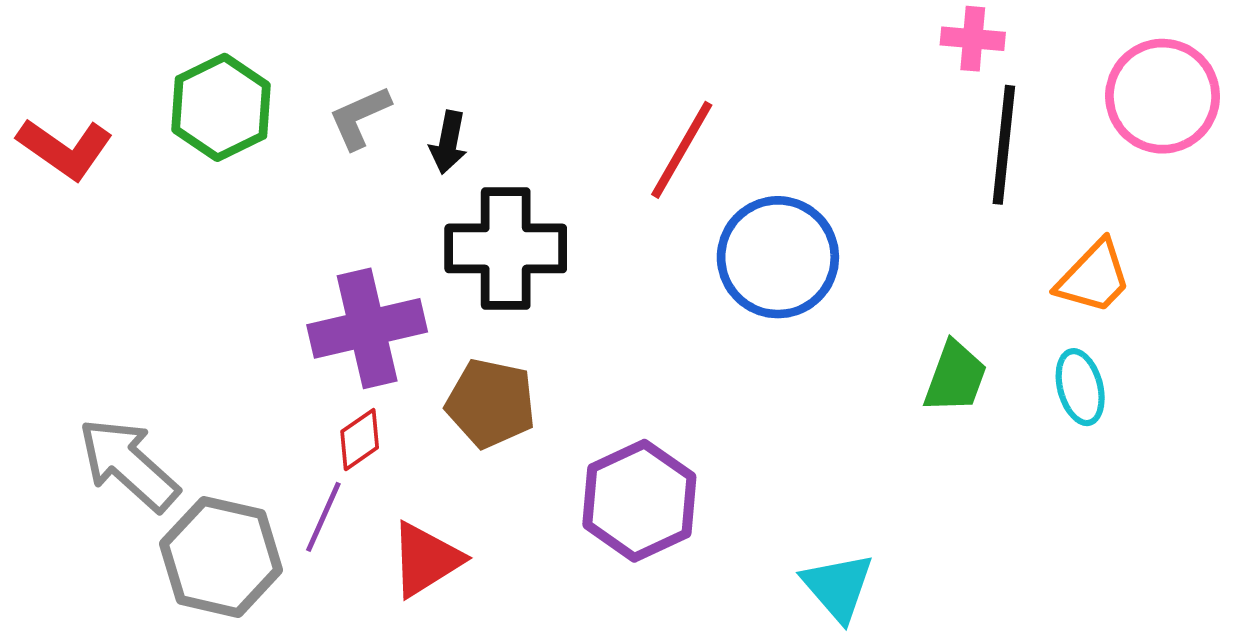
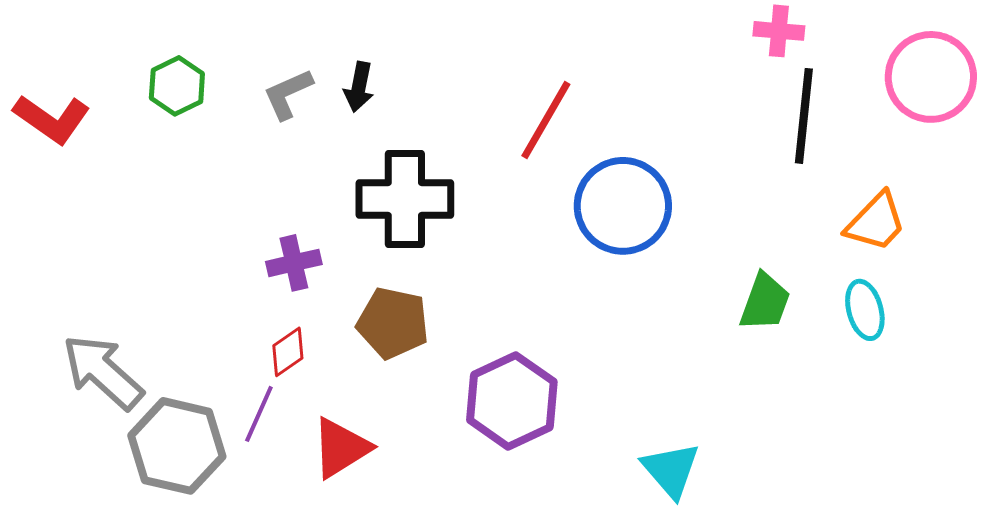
green hexagon: (221, 107) -> (177, 86), size x0.7
black arrow: (448, 142) -> (359, 87), moved
purple cross: (367, 328) -> (294, 263), size x0.6

